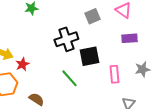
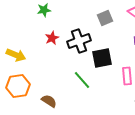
red star: (22, 64) -> (52, 38), moved

